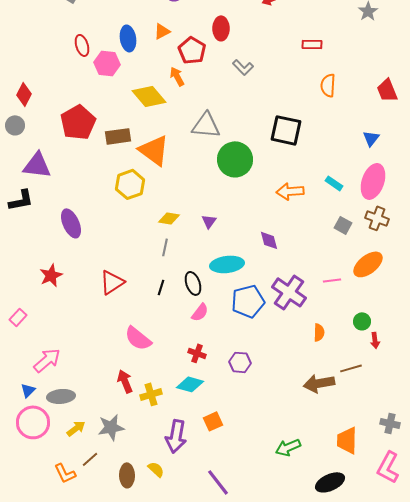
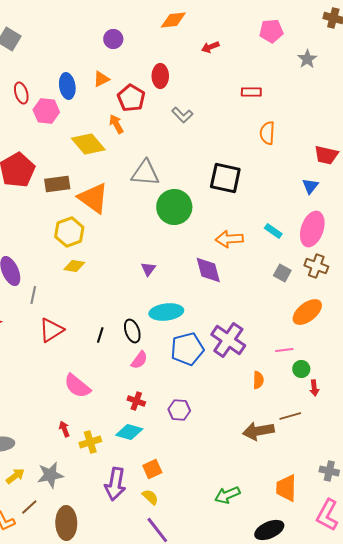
red trapezoid: (387, 90) -> (326, 155), moved, turned -55
yellow diamond: (169, 218) -> (74, 266), moved
purple diamond: (269, 240) -> (208, 270), moved, size x1.4
gray line: (165, 247) -> (33, 295), moved
pink line: (332, 280) -> (284, 350), moved
red arrow: (125, 381) -> (64, 429), size x0.7
yellow semicircle: (156, 469) -> (150, 497), moved
brown ellipse: (127, 475) -> (66, 523), size x1.4

